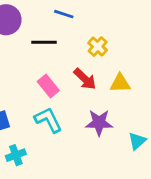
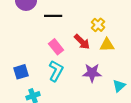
yellow cross: (98, 47) -> (98, 25), moved
cyan L-shape: (48, 120) -> (56, 71), turned 55

